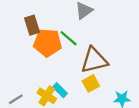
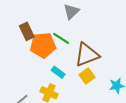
cyan rectangle: (60, 90) -> (58, 72), moved

